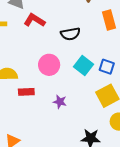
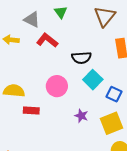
cyan square: (83, 66) -> (93, 80), moved
purple star: (60, 102) -> (81, 116), moved

